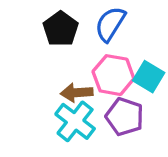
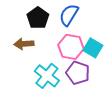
brown arrow: (77, 93) -> (24, 44), moved

